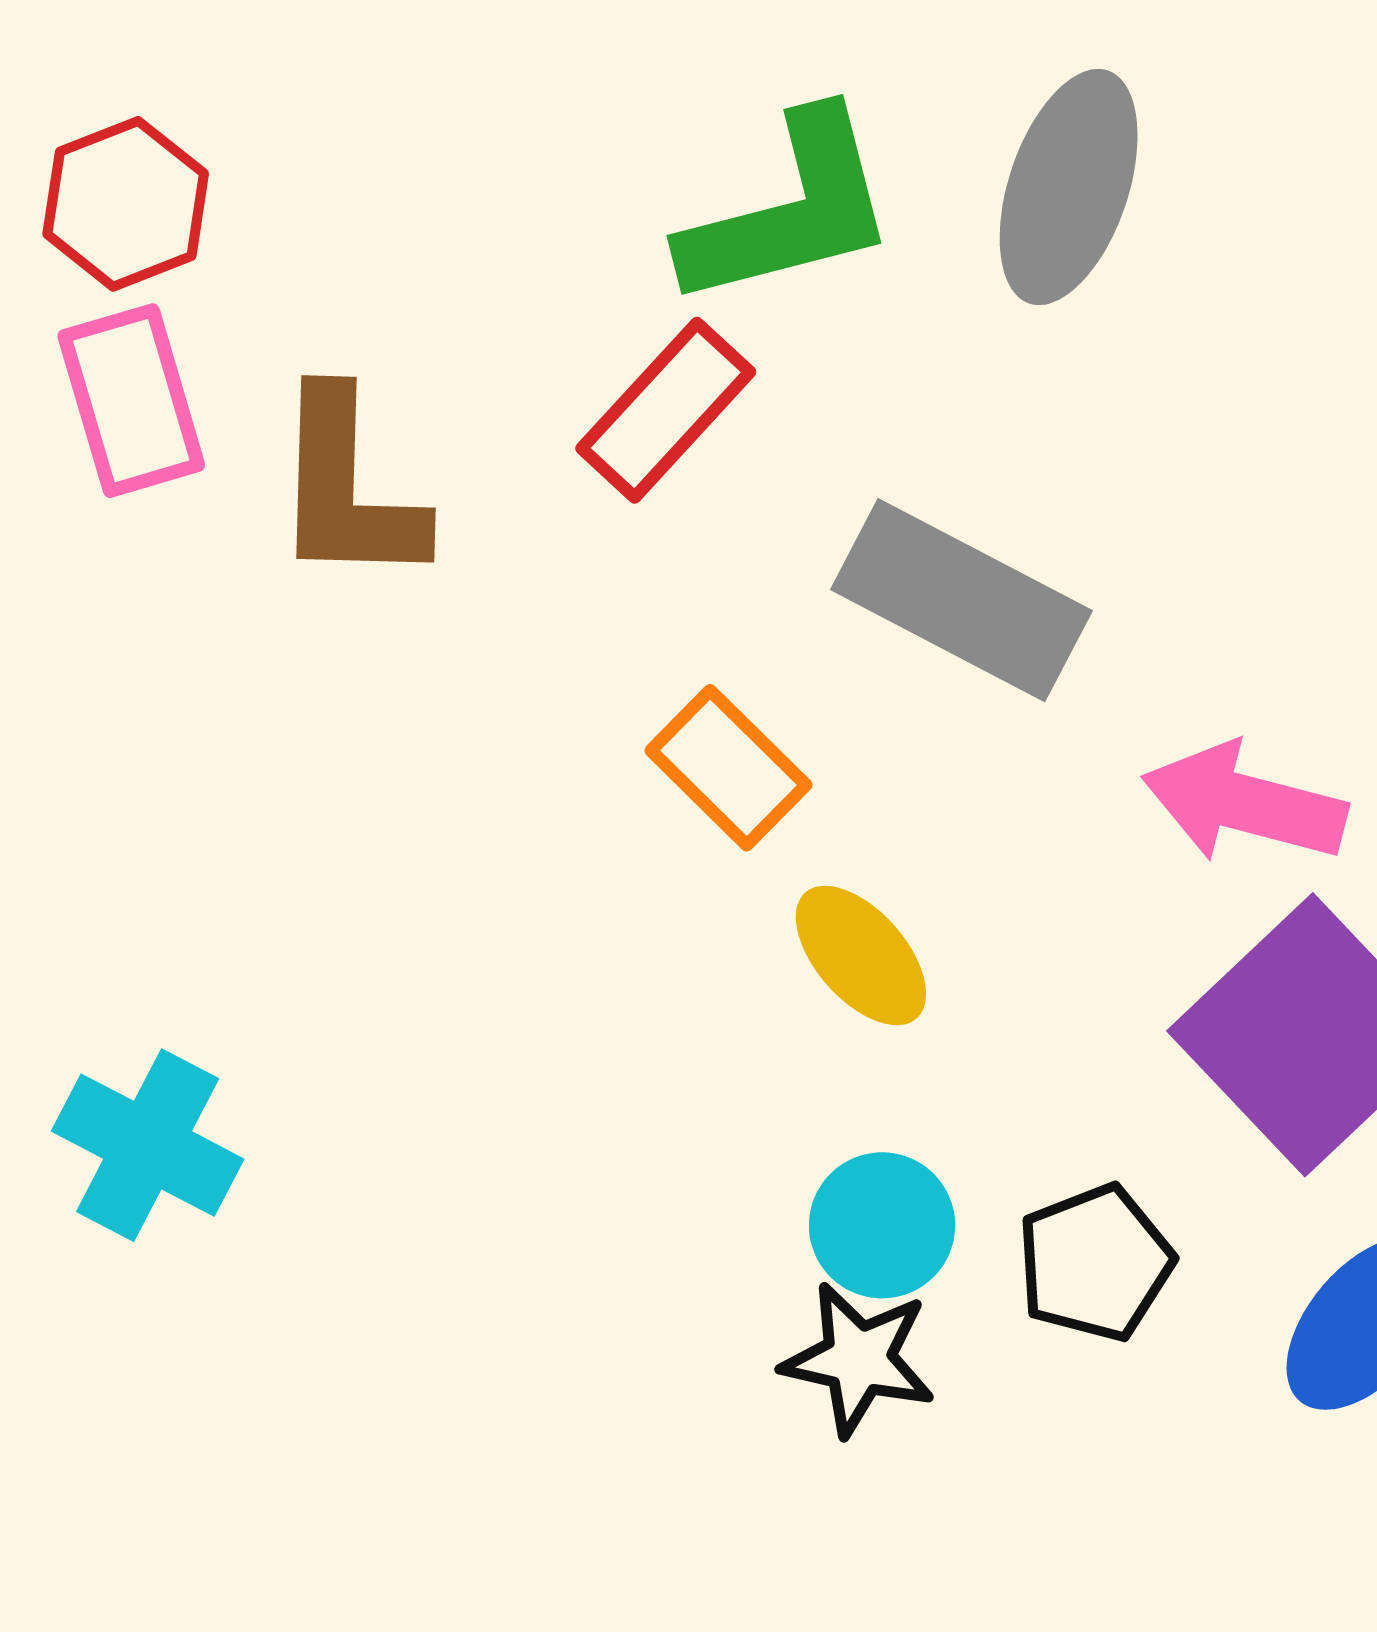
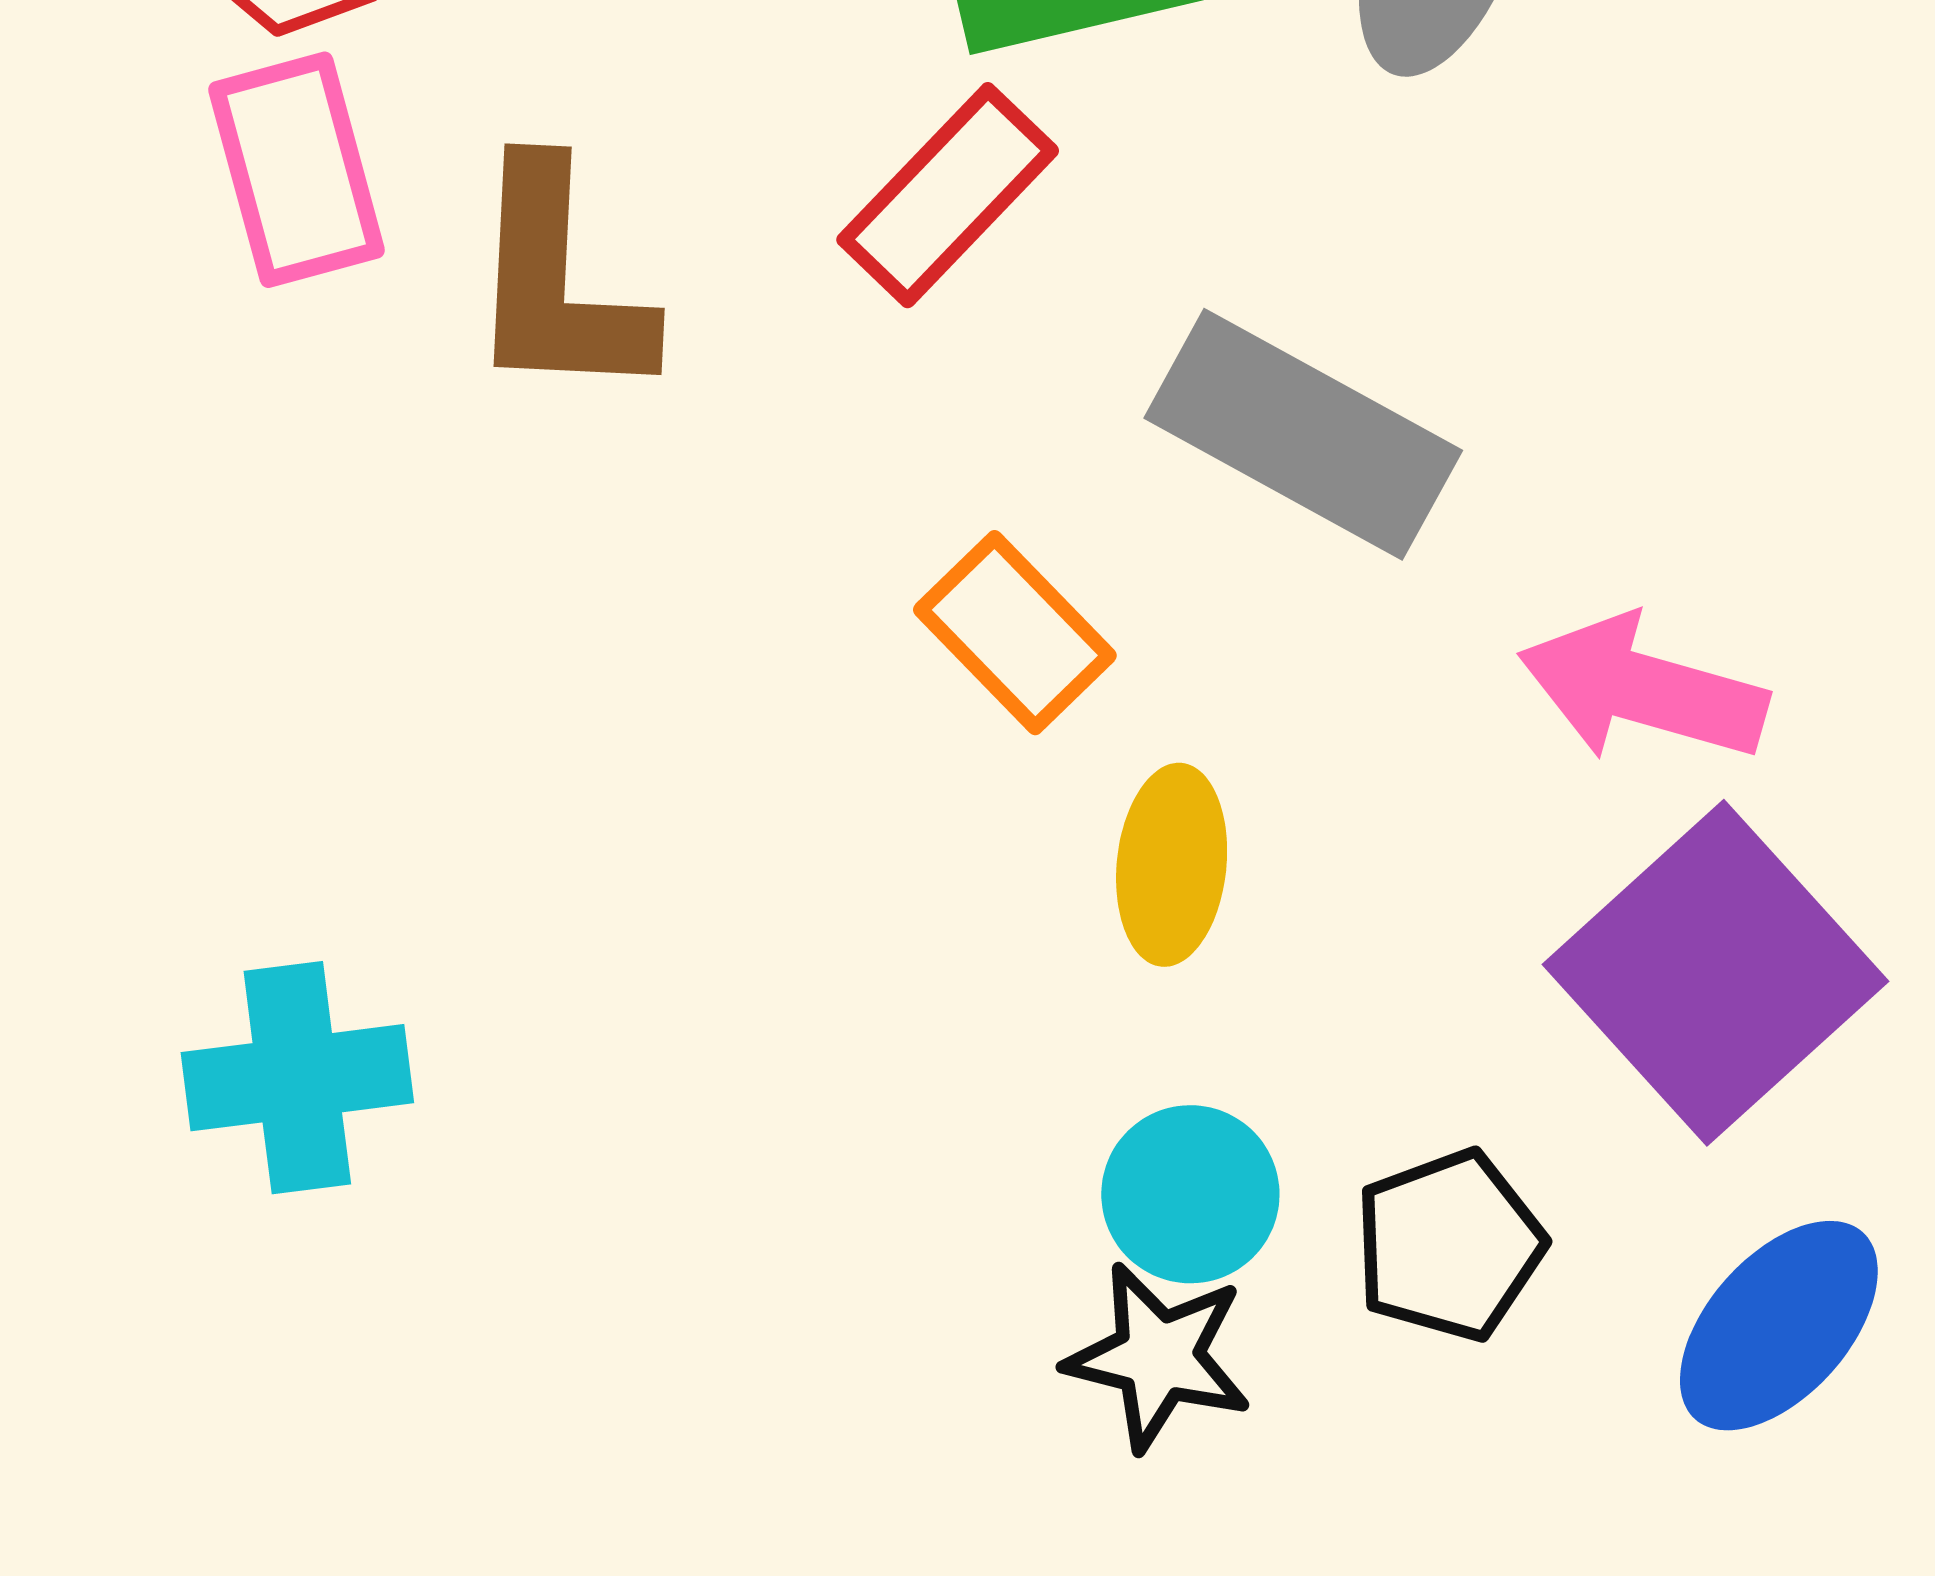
yellow ellipse: (861, 955) -> (1172, 865), turned 46
cyan cross: (148, 1145) -> (297, 1078), turned -36

